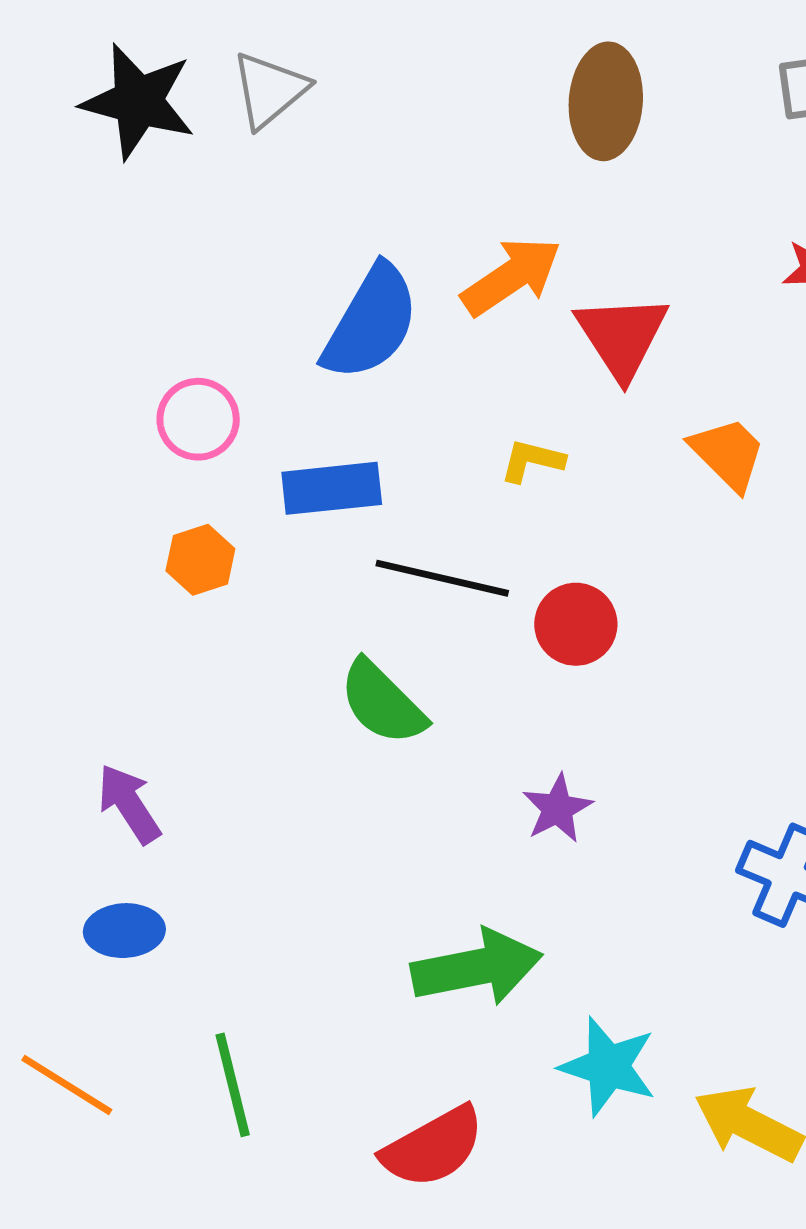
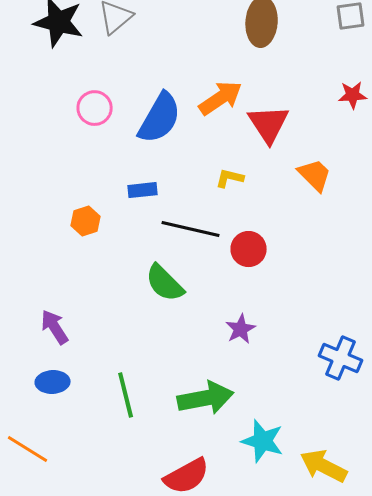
pink circle: (198, 419) -> (95, 108), moved
blue rectangle: (332, 488) -> (143, 190), size x0.7
green line: (233, 1085) -> (126, 395), moved

